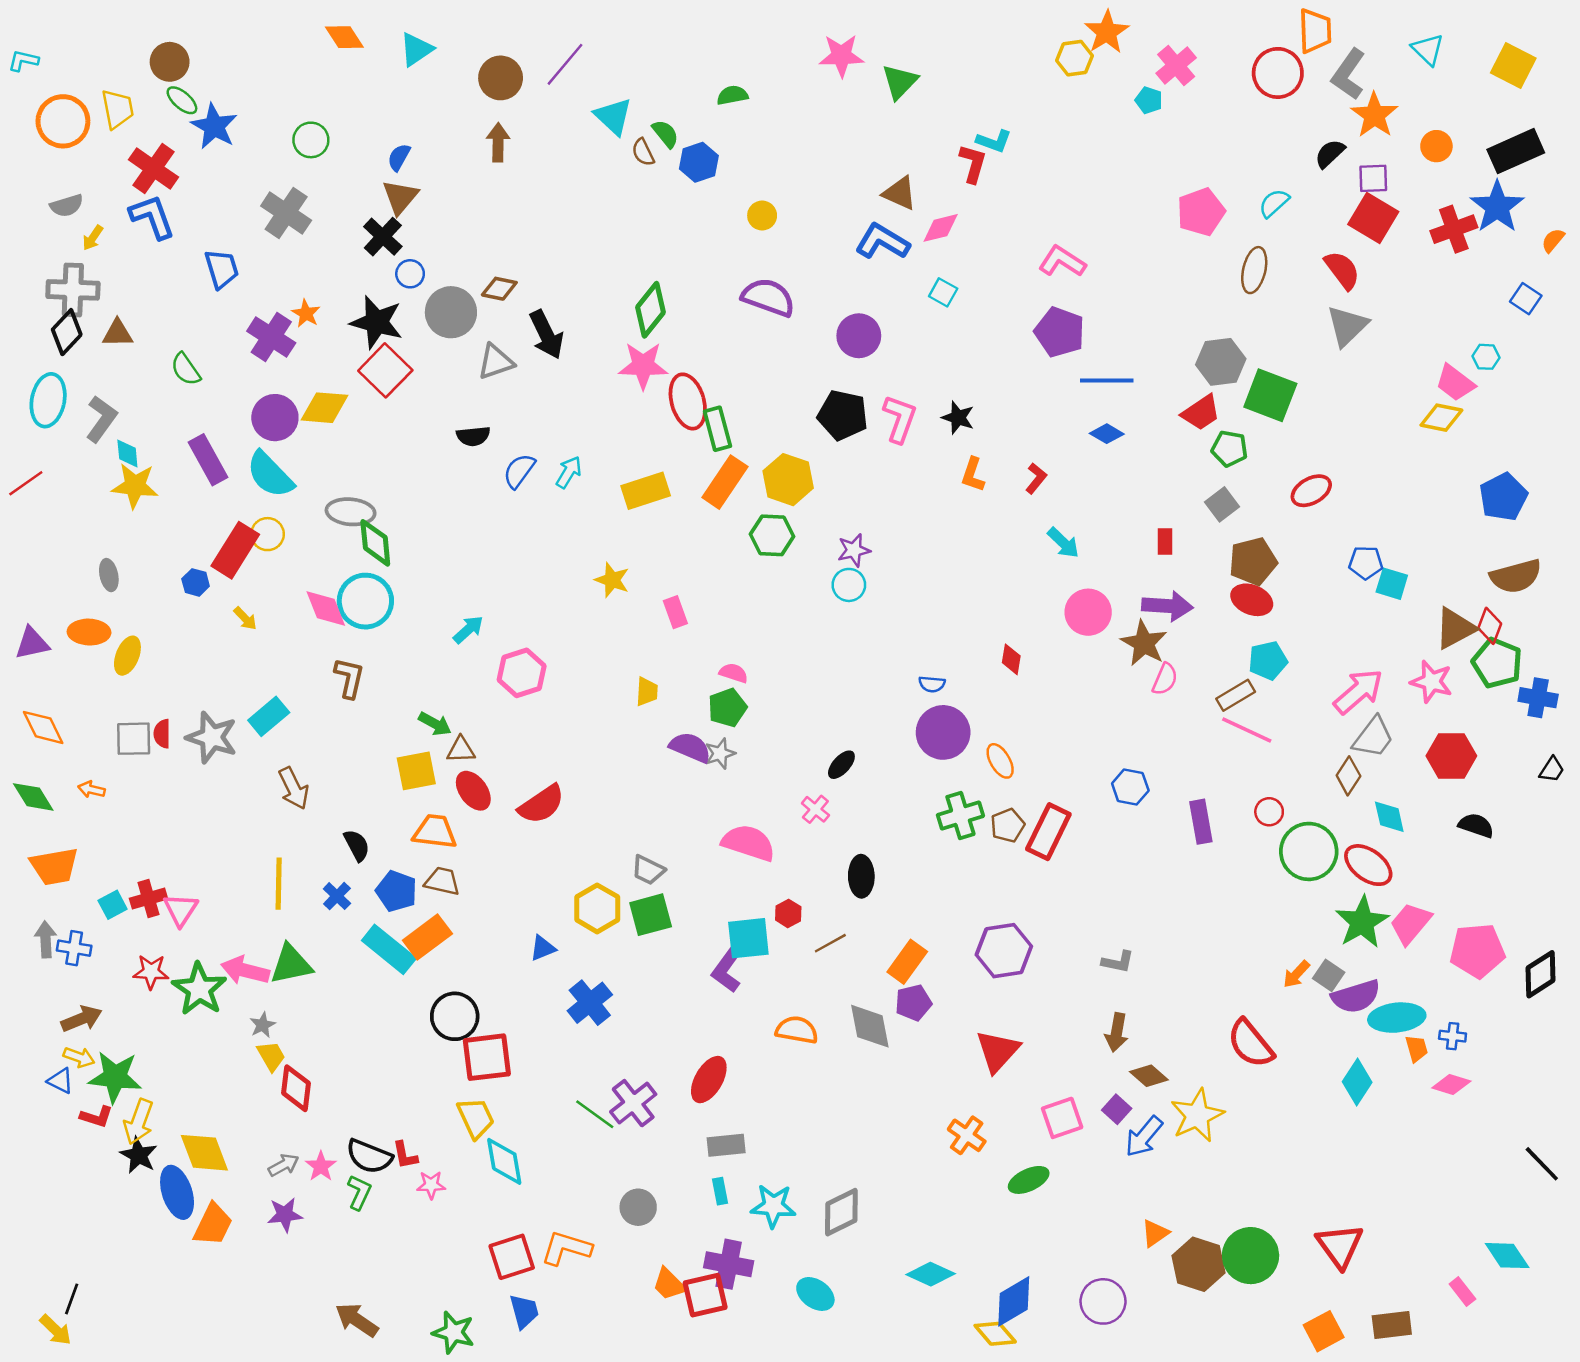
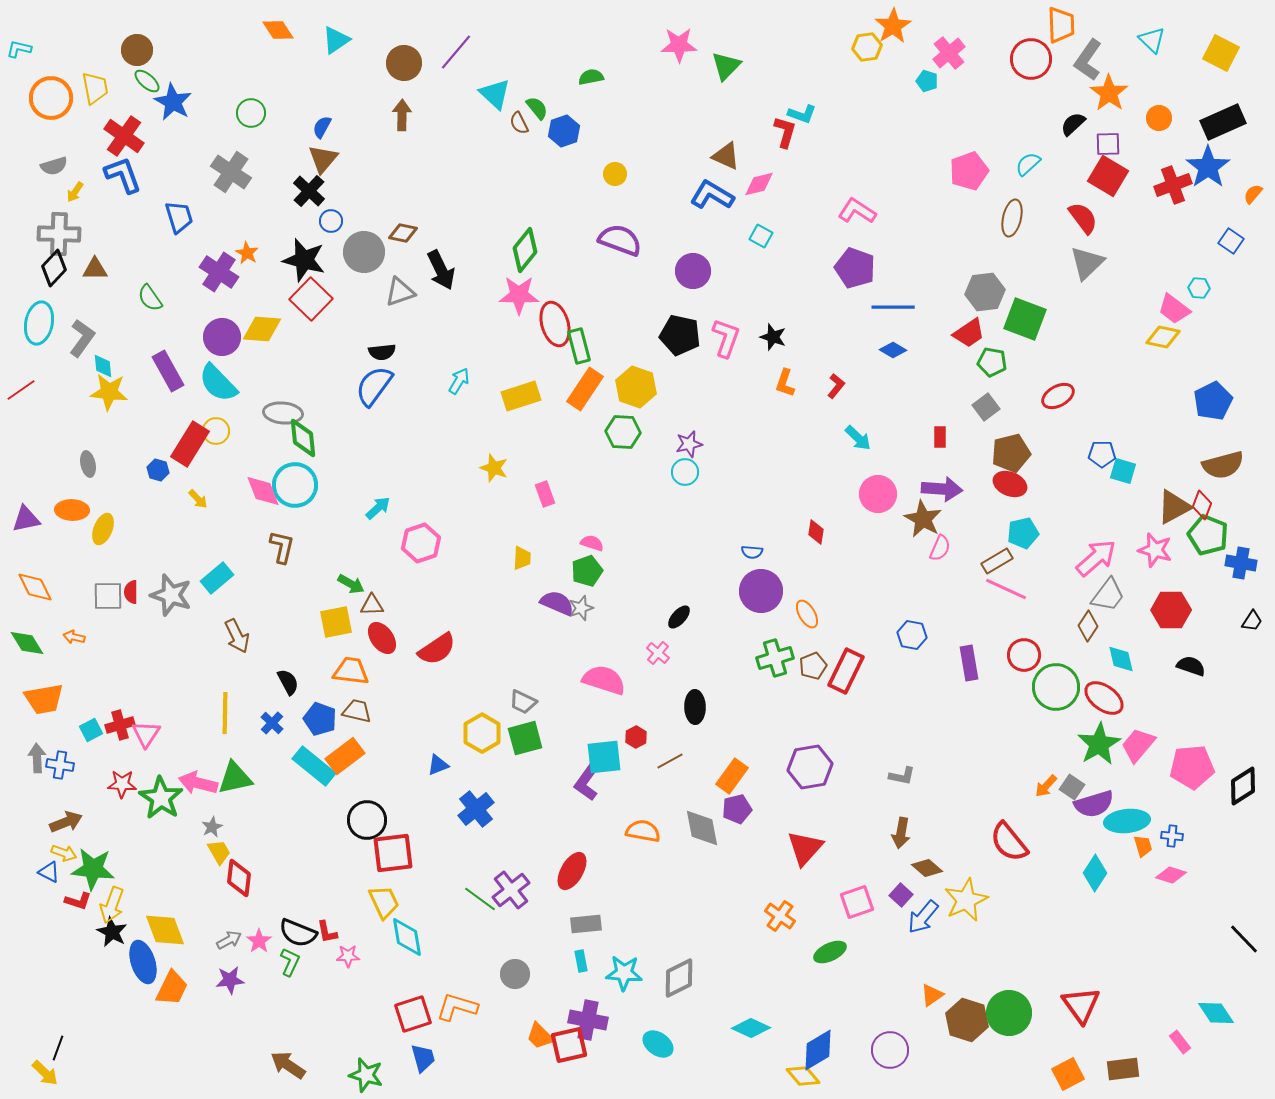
blue semicircle: (519, 471) -> (374, 386), moved, size x1.4
red circle: (1269, 812) -> (1024, 655), size x1.4

